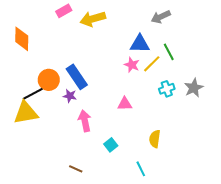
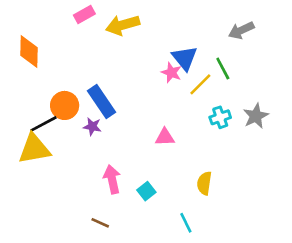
gray arrow: (161, 17) -> (241, 30), moved
blue triangle: (140, 44) -> (185, 58), turned 50
pink star: (132, 65) -> (171, 73), moved
pink arrow: (85, 121) -> (112, 179), moved

